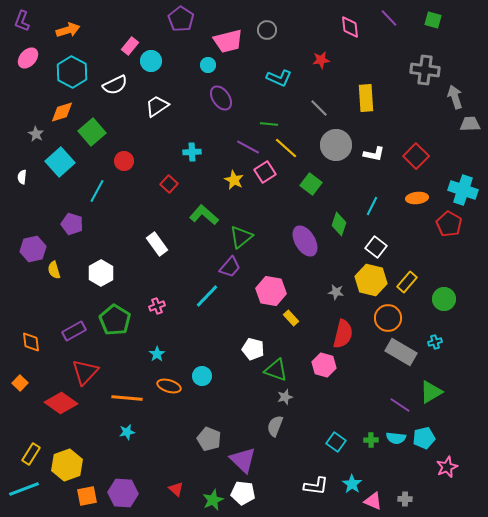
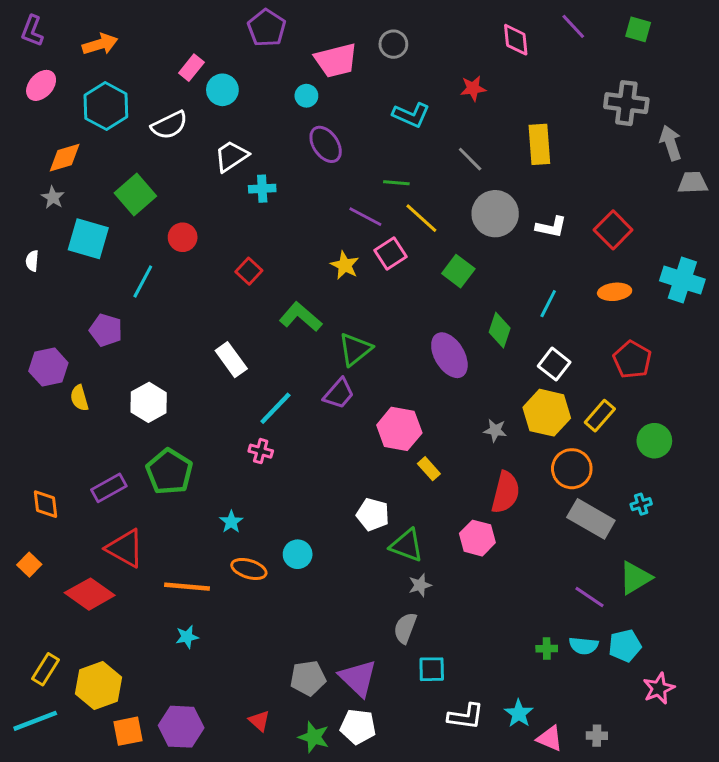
orange diamond: (62, 112) -> (65, 158), moved
cyan cross: (192, 152) -> (262, 189), moved
cyan square: (60, 162) -> (88, 239), turned -32
red pentagon: (449, 224) -> (632, 360), moved
cyan line: (207, 296) -> (275, 408), moved
pink cross: (157, 306) -> (261, 451), moved, turned 35
red triangle: (85, 372) -> (125, 548), turned -44
gray pentagon: (209, 439) -> (308, 678), moved, turned -30
cyan square: (336, 442) -> (432, 669), moved, turned -36
green star: (213, 500) -> (314, 737), turned -30

